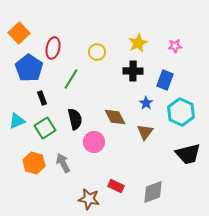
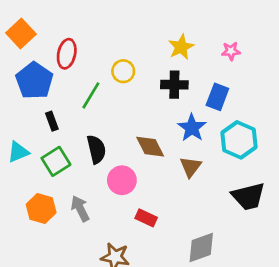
yellow circle: (97, 52) -> (123, 71), moved
blue star: (146, 103) -> (192, 128), size x1.5
red rectangle: (116, 186) -> (146, 218), moved

